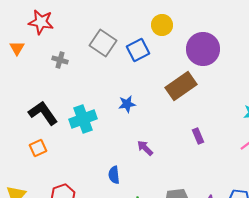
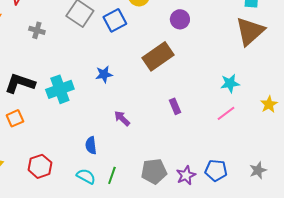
purple circle: (203, 49) -> (180, 19), size x0.6
black L-shape: (43, 113) -> (20, 83), turned -36

